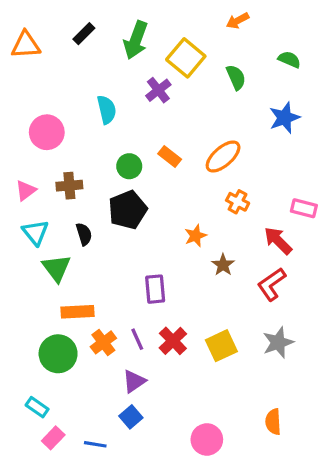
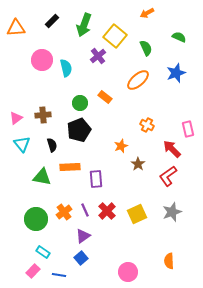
pink circle: (47, 132) -> (42, 60), moved
orange ellipse: (223, 156) -> (138, 80), moved
pink rectangle: (304, 208) -> (188, 129), turned 63
green triangle: (56, 268) -> (42, 177), moved, turned -42
orange rectangle: (77, 312) -> (70, 167), moved
cyan rectangle: (37, 407) -> (43, 252), moved

